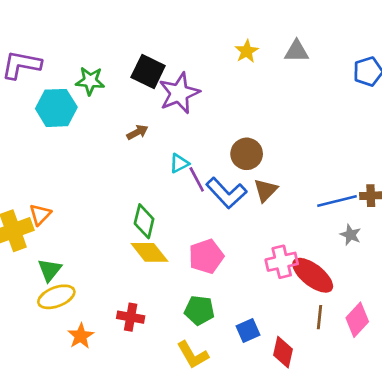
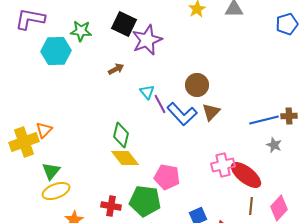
cyan triangle: (179, 163) -> (147, 92), turned -42
pink pentagon: (206, 256) -> (167, 177), moved, turned 30
green pentagon: (199, 310) -> (145, 201), moved, size x1.4

